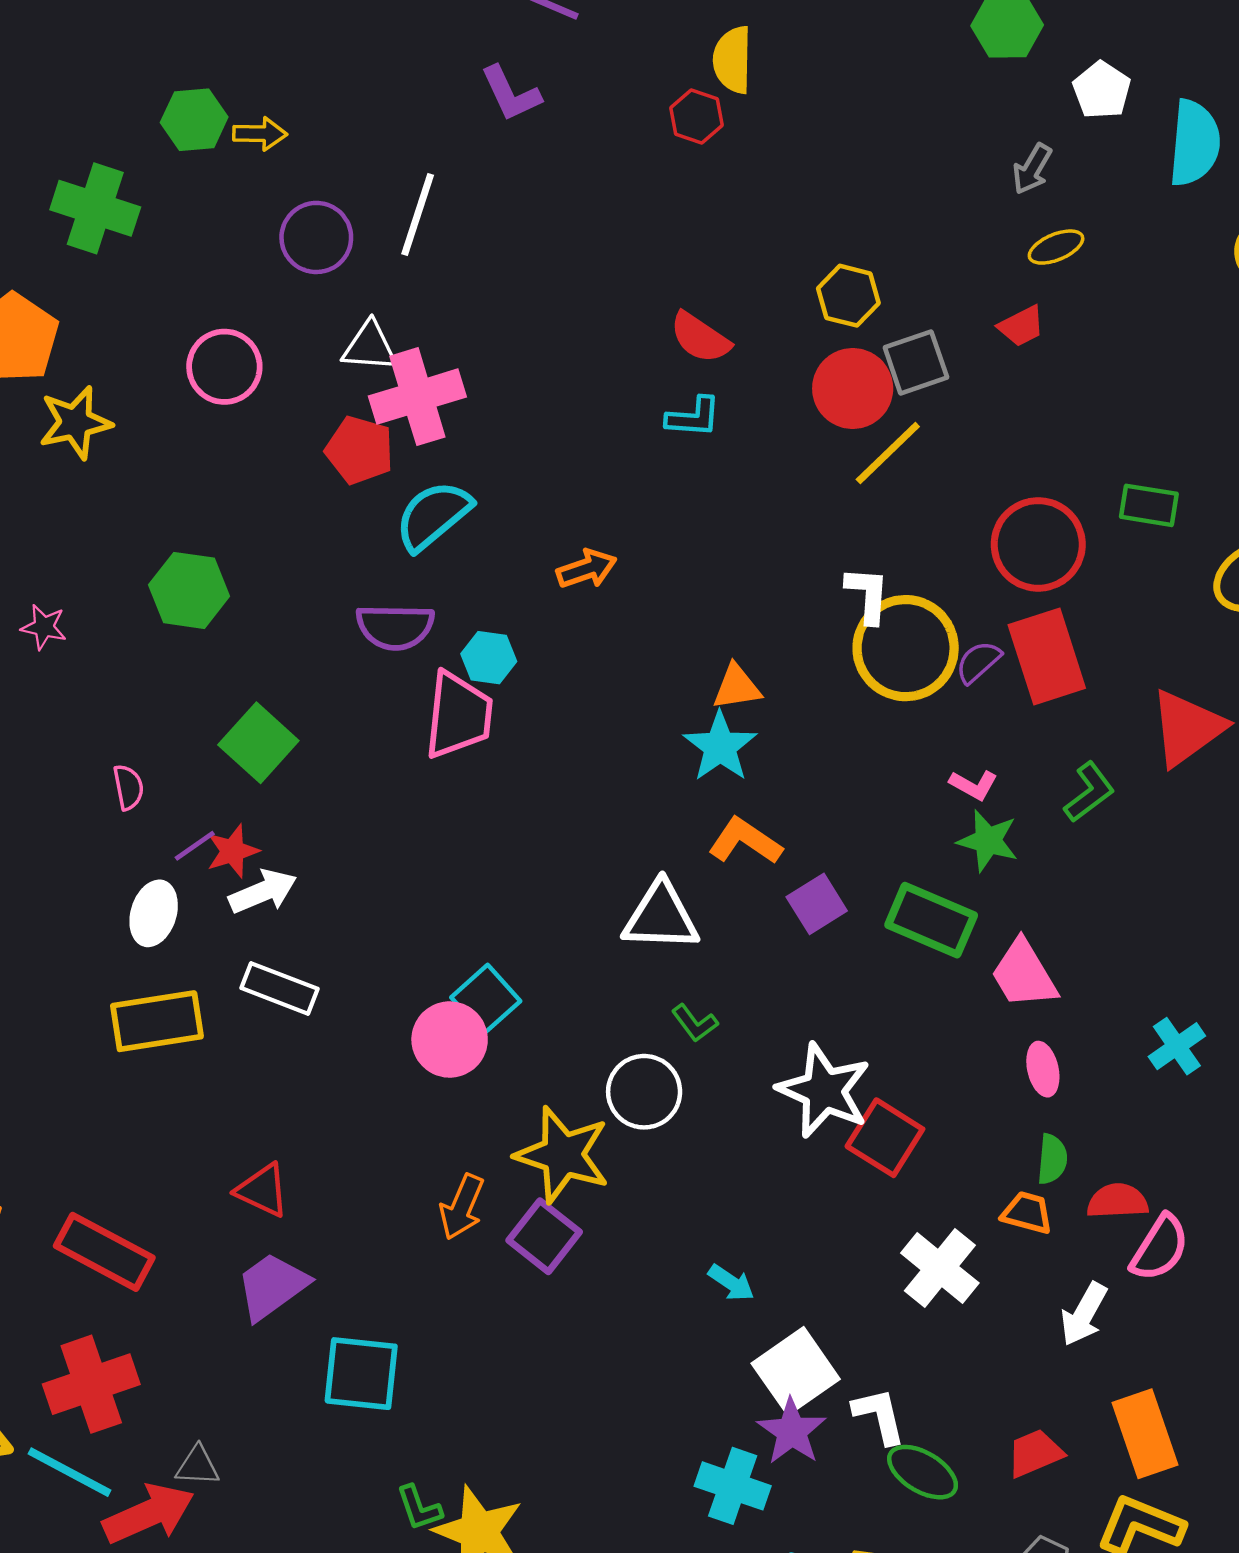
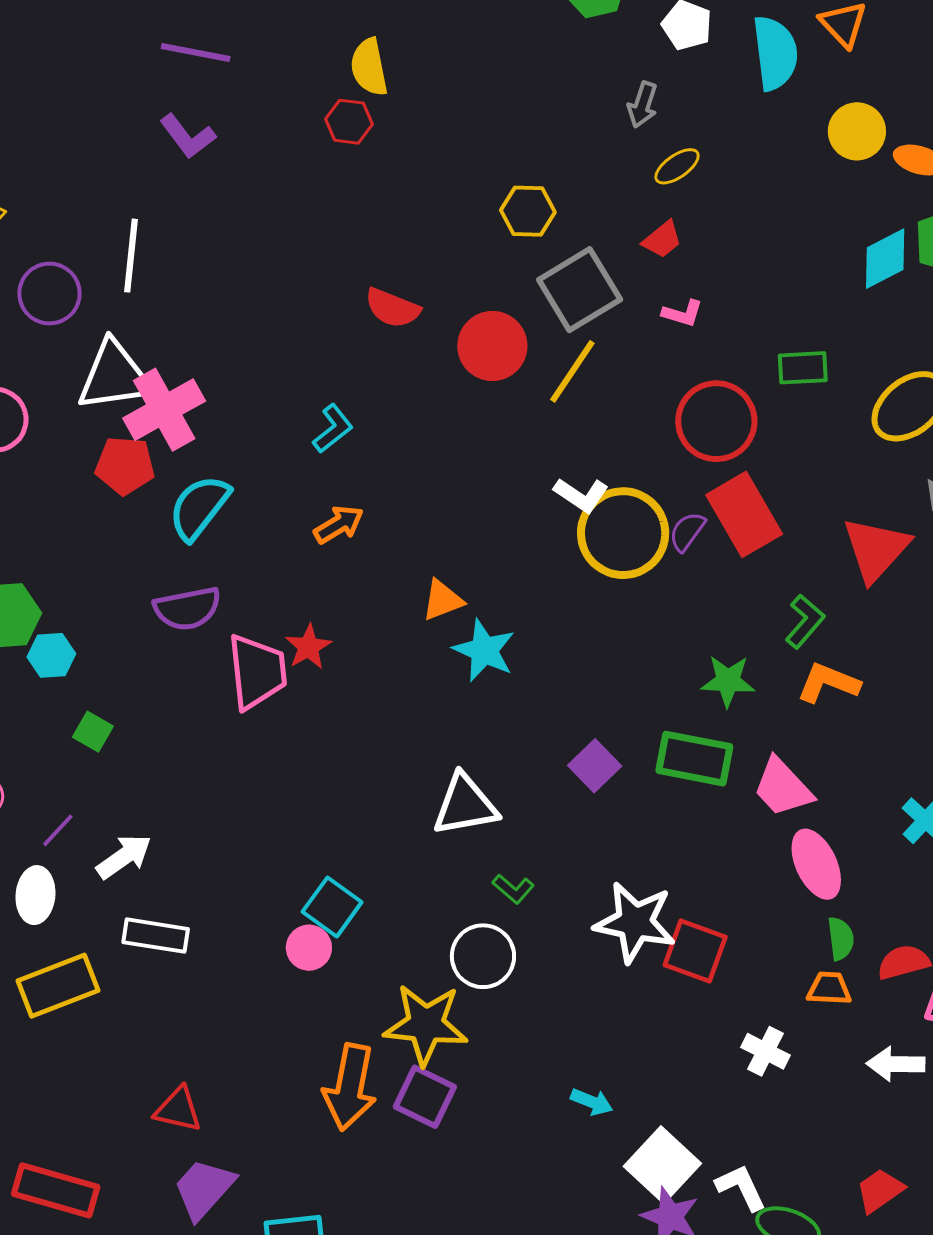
yellow hexagon: (848, 296) -> (528, 211), moved
white triangle: (370, 347) -> (115, 376), size x1.6
gray square: (916, 362) -> (580, 290), size x1.4
red circle: (853, 388) -> (492, 346), moved
cyan L-shape: (693, 417) -> (333, 429), moved, turned -30
white L-shape: (868, 595) -> (581, 495), turned 132
cyan hexagon: (489, 658) -> (51, 655), moved
orange triangle: (737, 687) -> (442, 600), moved
green square: (258, 743) -> (93, 732), size x0.6
pink L-shape: (974, 785) -> (683, 313), moved
orange L-shape: (745, 841) -> (828, 683), moved
red star: (232, 851) -> (308, 647), moved
pink circle: (450, 1040) -> (309, 948), size x0.7
pink ellipse: (1043, 1069) -> (816, 864), size x1.5
orange arrow: (462, 1207) -> (350, 1087), size x1.5
white cross: (940, 1268) -> (765, 1051), size x0.7
white arrow: (1084, 1314) -> (896, 1064), turned 74

